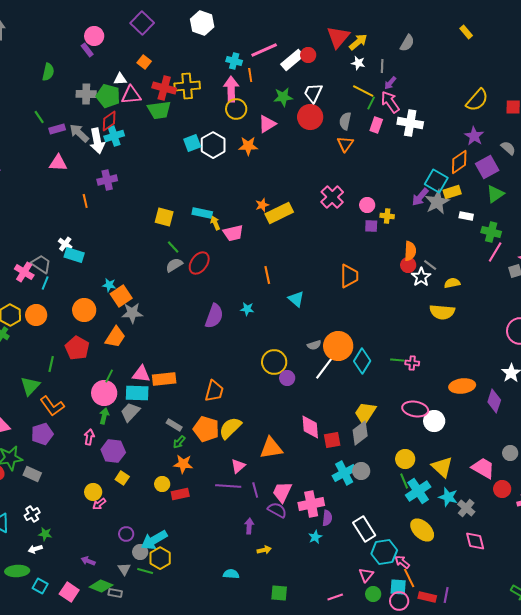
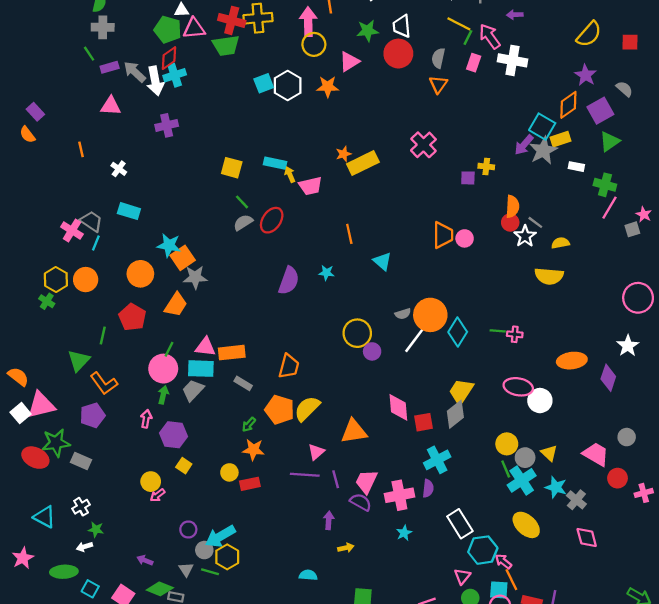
purple arrow: (390, 83) -> (515, 15), moved, turned 48
white trapezoid: (313, 93) -> (402, 26), turned -30
gray cross: (86, 94) -> (103, 27), moved
orange line: (85, 201) -> (81, 149), moved
pink circle: (367, 205) -> (465, 238), moved
white cross: (65, 244) -> (119, 169), moved
cyan star: (109, 285) -> (169, 245), size x1.5
gray rectangle: (174, 425) -> (243, 383), moved
yellow triangle: (442, 467) -> (549, 453), size x0.7
gray circle: (361, 471) -> (525, 458), moved
purple semicircle: (327, 518) -> (428, 488), moved

